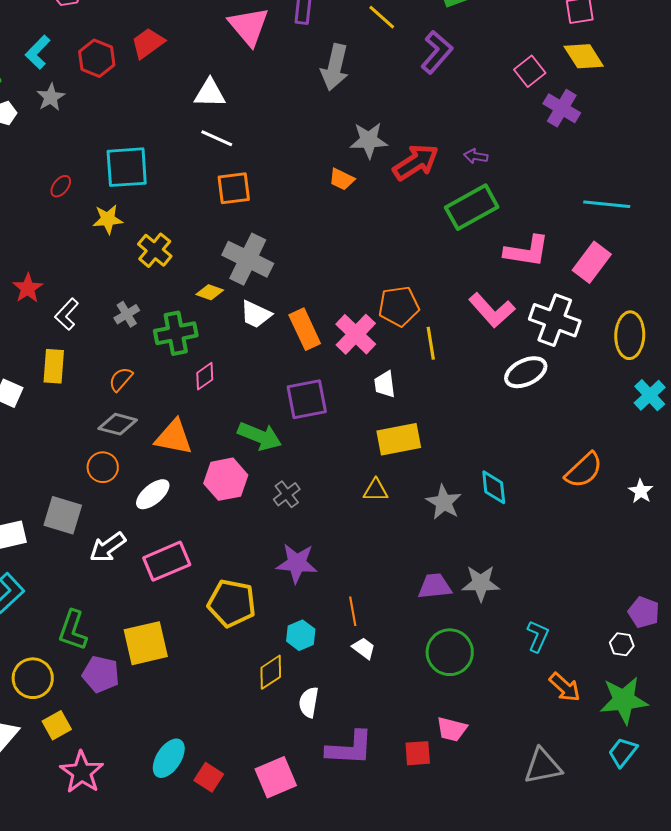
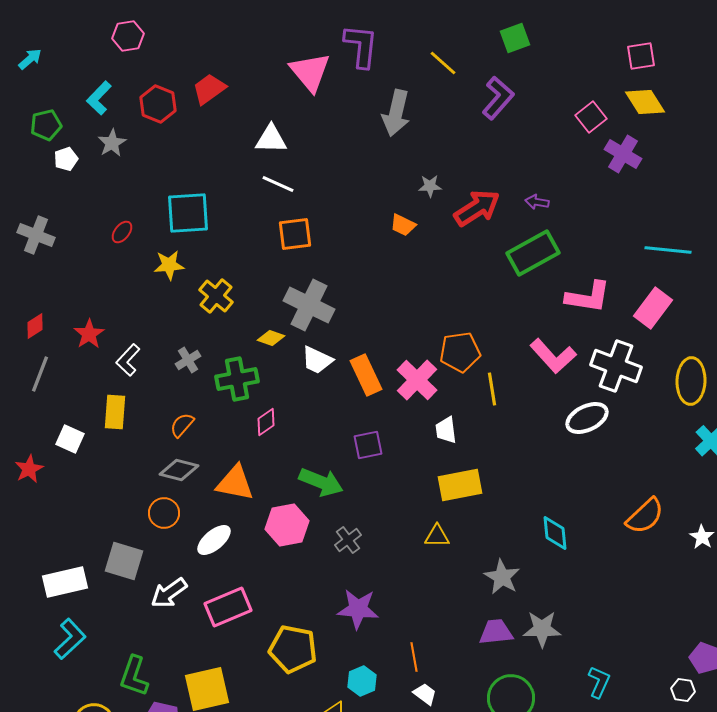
gray star: (369, 140) -> (430, 186), size x0.6
purple square: (307, 399) -> (368, 445), size x0.7
gray star: (444, 502) -> (502, 577), moved

